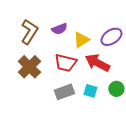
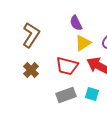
purple semicircle: (59, 29) -> (76, 23), moved, turned 84
brown cross: (29, 67) -> (31, 70), size x0.7

